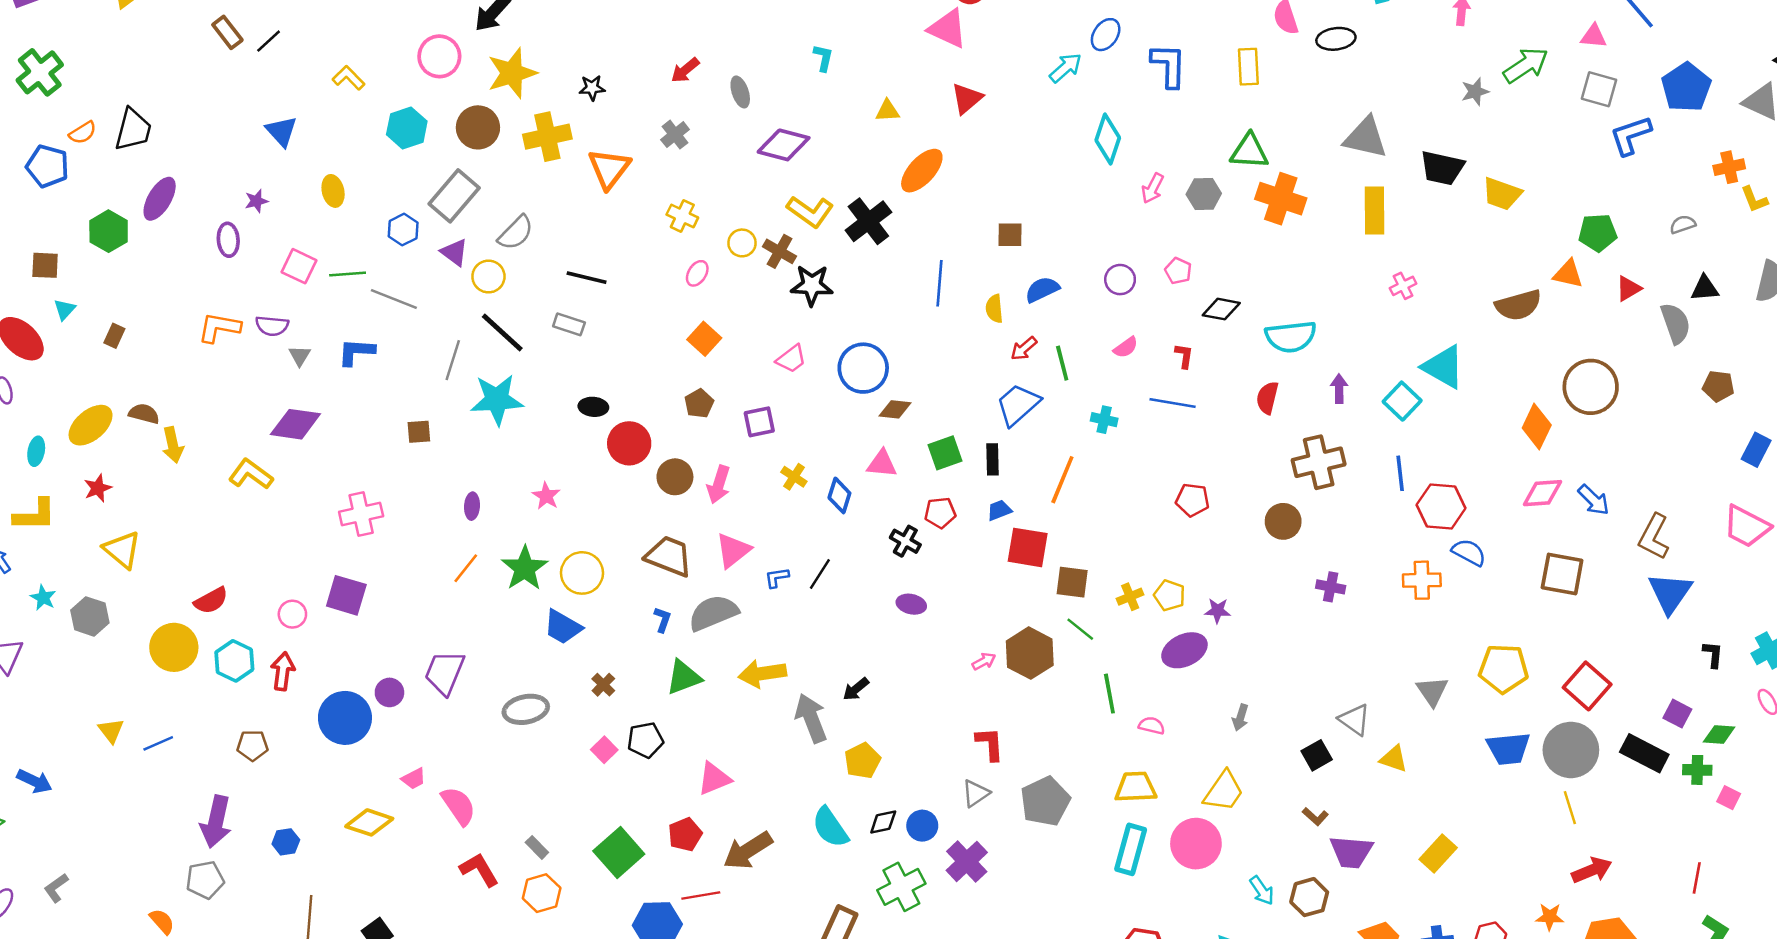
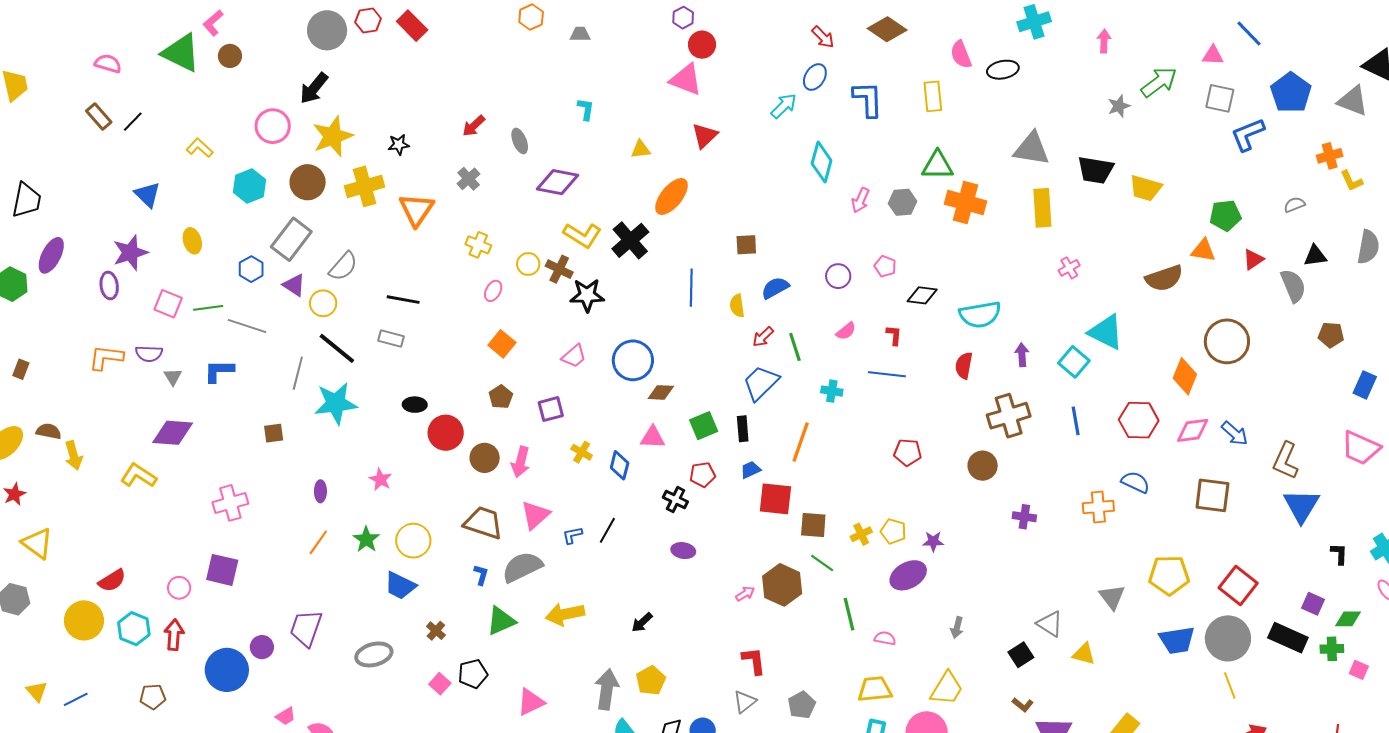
purple star: (256, 201) -> (130, 253), size x1.8
red hexagon: (1441, 507) -> (1139, 420), moved
green star: (525, 568) -> (366, 539), size x0.7
gray arrow: (811, 718) -> (607, 689), moved, turned 33
gray pentagon: (1045, 801) -> (802, 705), size x0.7

